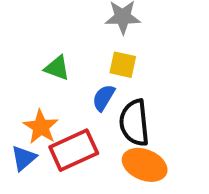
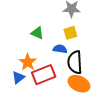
yellow square: (123, 65) -> (70, 33), turned -32
blue semicircle: (104, 98) -> (60, 49), turned 64

